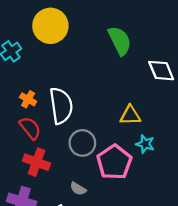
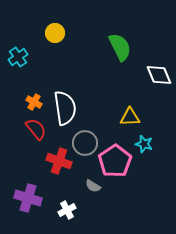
yellow circle: (50, 26) -> (55, 33), size x0.6
red cross: (37, 162) -> (59, 161), moved
gray semicircle: (78, 189) -> (93, 186), moved

